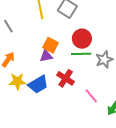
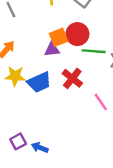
red circle: (82, 39) -> (77, 34), moved
orange square: (51, 45) -> (59, 37), turned 35

